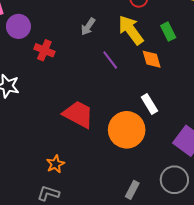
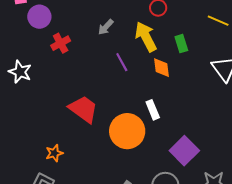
red cross: (44, 50) -> (61, 43), turned 30

